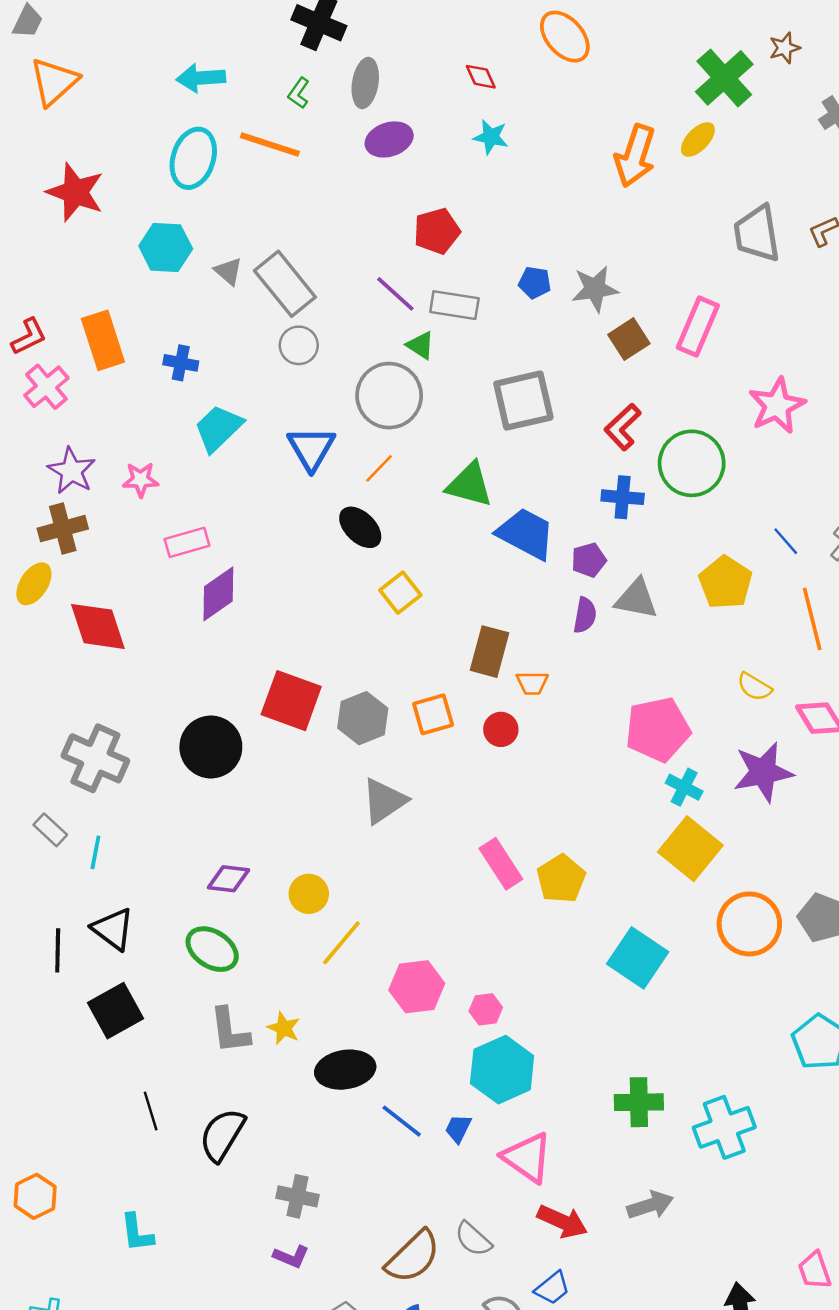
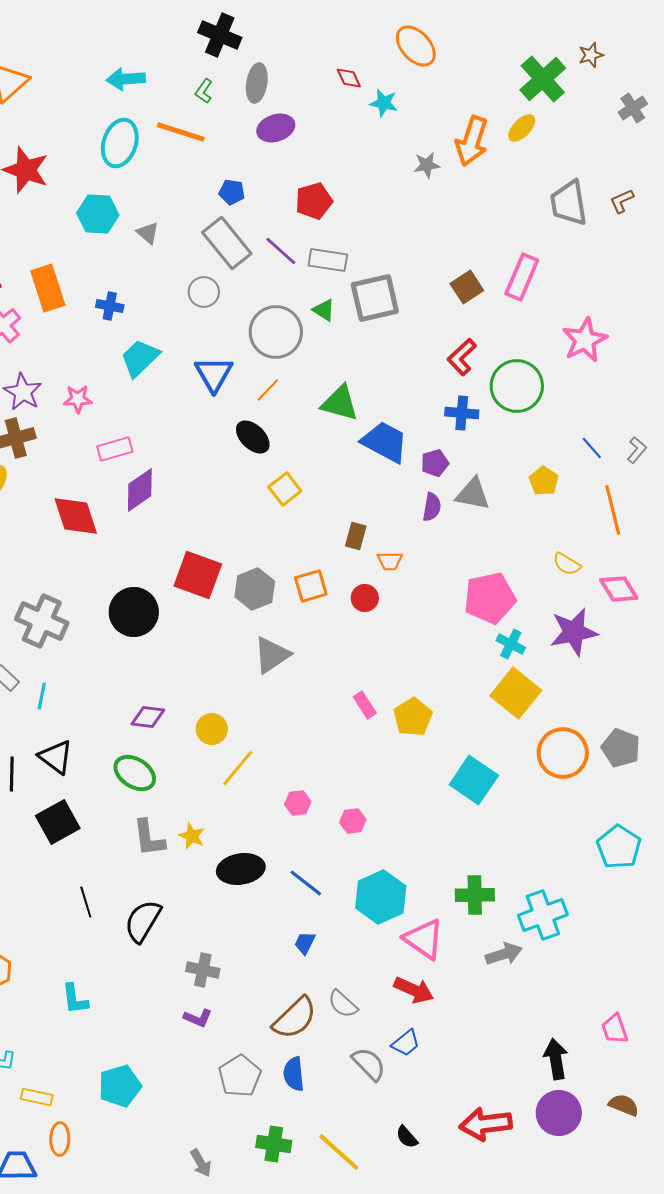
cyan star: (491, 137) -> (384, 103), moved
blue pentagon: (535, 283) -> (232, 192), moved
gray rectangle: (285, 284) -> (227, 243), moved
gray star: (595, 289) -> (427, 165), moved, size x0.7
green triangle: (420, 345) -> (324, 310), moved
gray square: (523, 401) -> (375, 298), moved
yellow pentagon: (726, 583) -> (544, 481), size x0.7
red diamond: (98, 626) -> (76, 516), moved
brown rectangle: (490, 652) -> (356, 536), size x0.7
pink rectangle: (501, 864) -> (365, 705), size x0.7
pink hexagon: (417, 987) -> (298, 803), size x0.6
cyan hexagon: (502, 1070) -> (381, 897), moved
blue line: (402, 1121) -> (306, 883), moved
blue trapezoid: (458, 1129) -> (305, 943), moved
pink triangle: (527, 1157) -> (424, 939), moved
gray arrow: (650, 1205) -> (504, 954), moved

